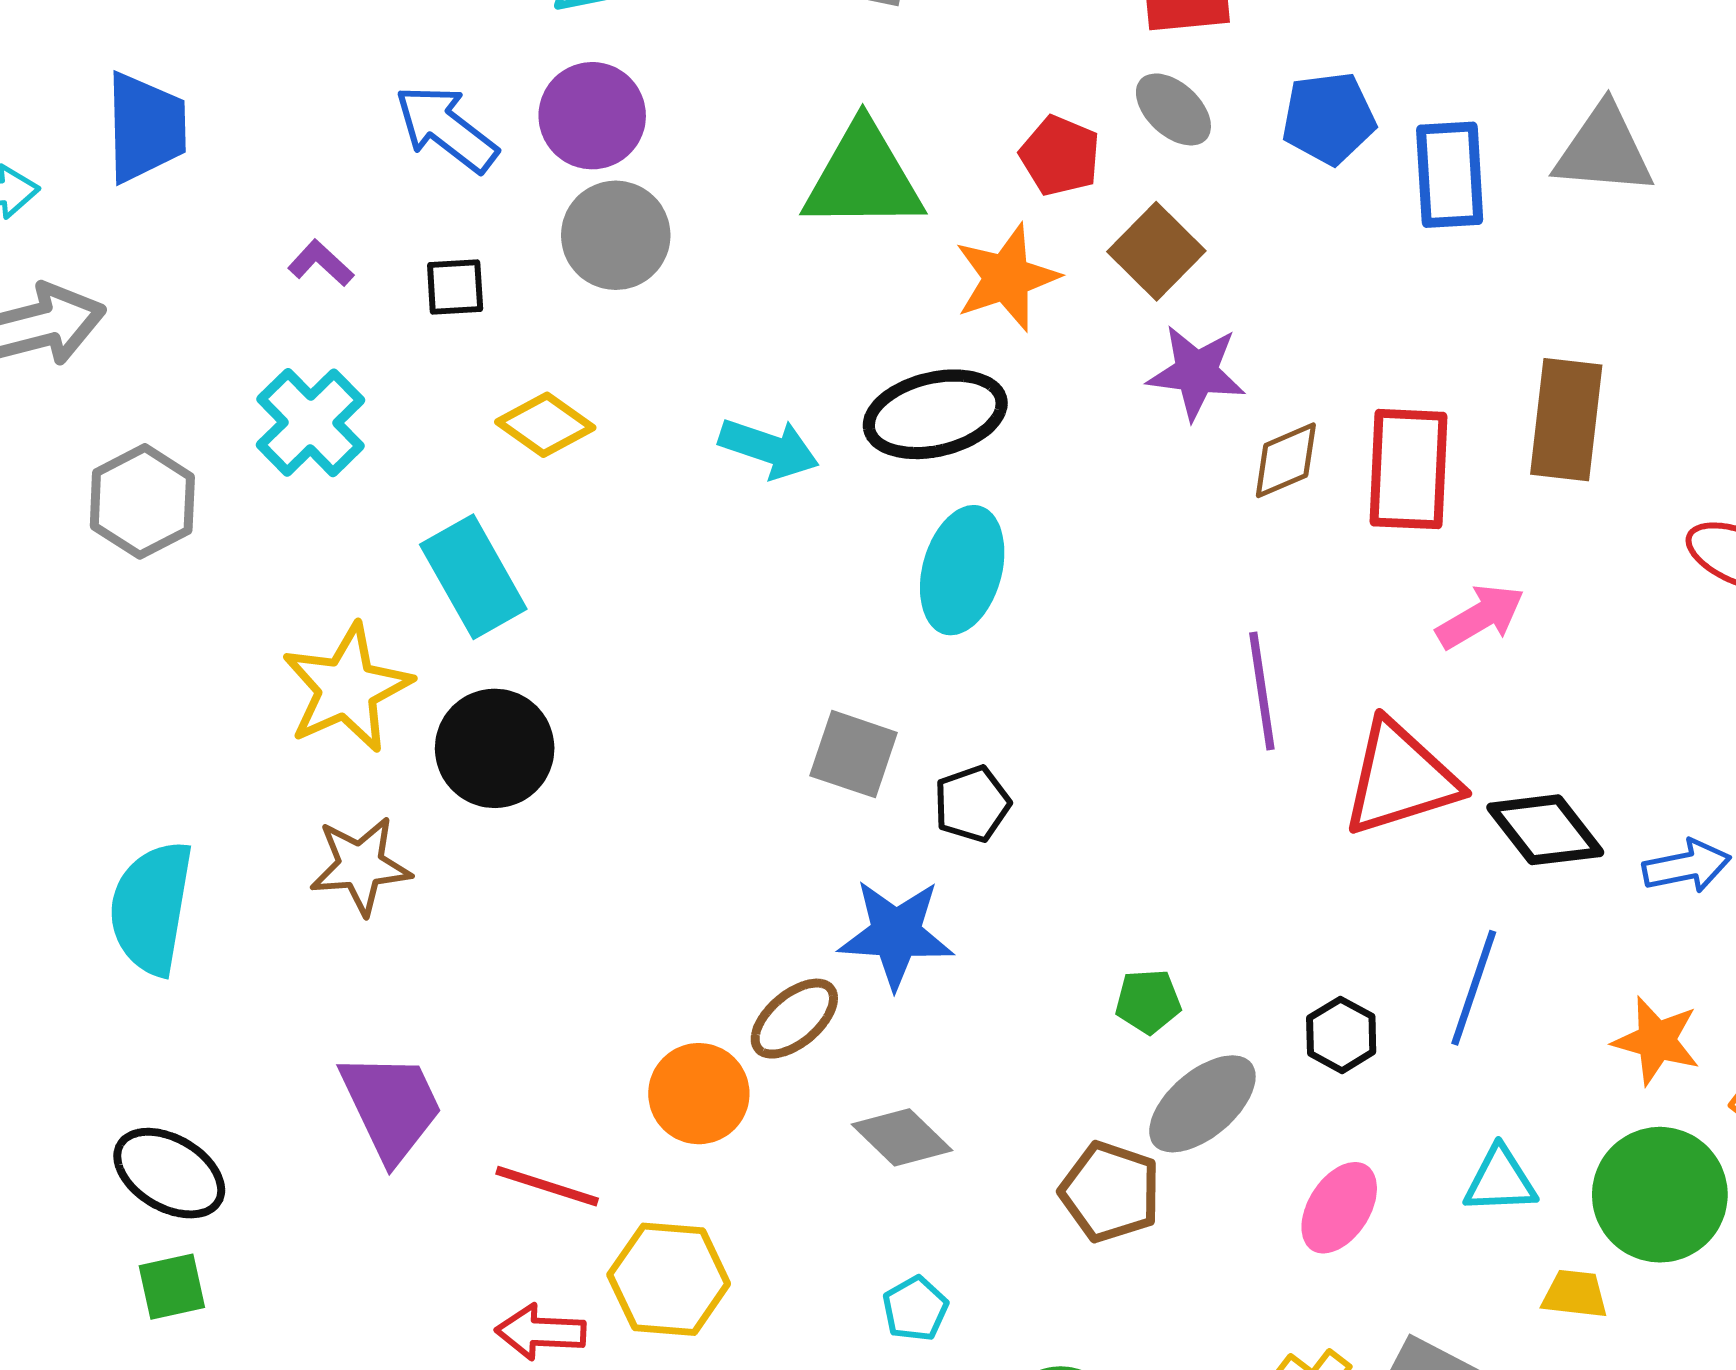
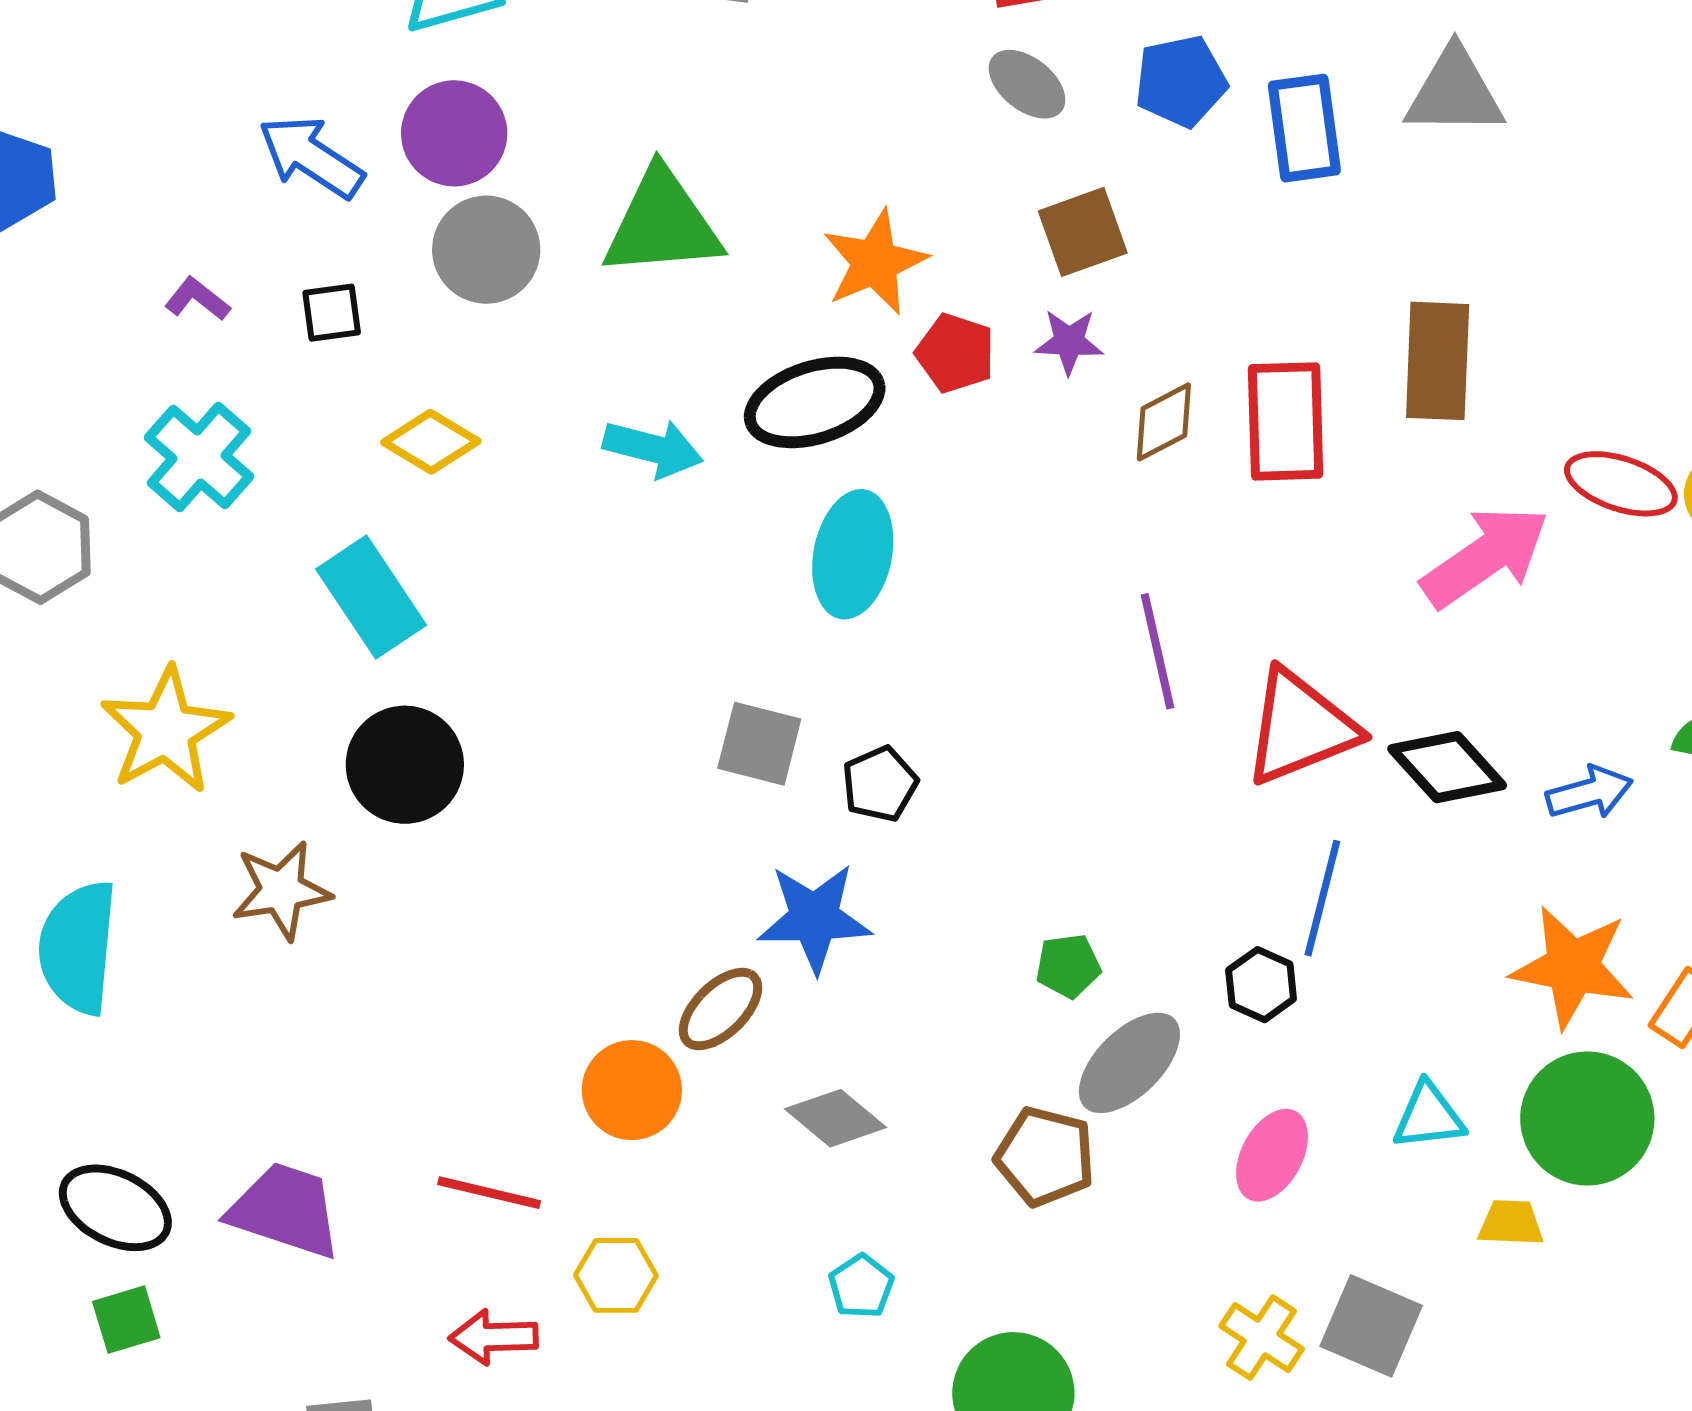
red pentagon: (1060, 156) -> (955, 353), moved
green triangle: (863, 177) -> (662, 224), moved
brown square: (1156, 251) -> (1083, 232), moved, turned 30
purple star: (1196, 372) -> (1069, 342), size x0.7
pink arrow: (1480, 617) -> (1485, 557), moved, size x1.5
yellow star: (347, 688) -> (166, 731), moved
blue line: (1474, 988) -> (1322, 898), moved
orange star: (1656, 1041) -> (1573, 967), size x1.4
purple trapezoid: (391, 1106) -> (285, 1210), moved, turned -42
yellow hexagon: (669, 1279) -> (616, 1275), size x0.7

